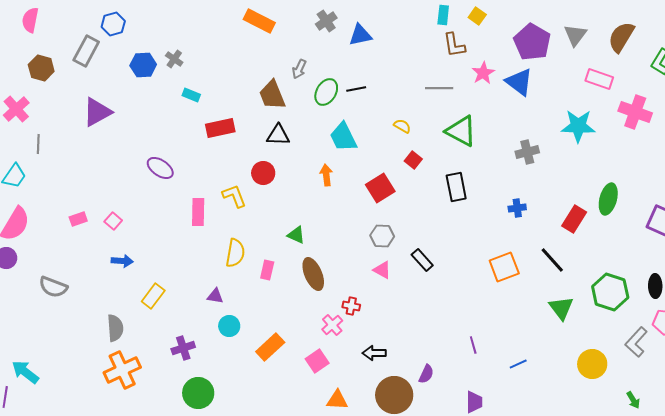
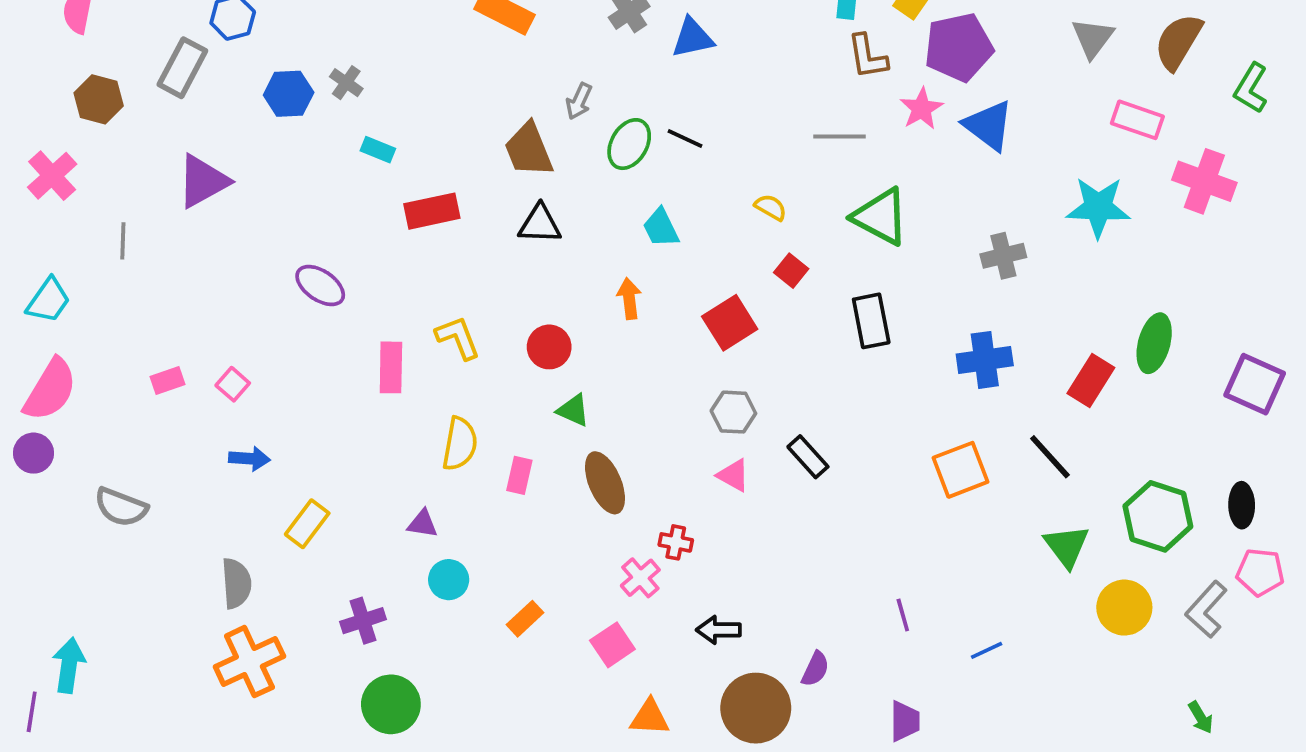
purple pentagon: (532, 42) -> (959, 47), moved, turned 30
black line: (356, 89) -> (685, 138), turned 36
cyan trapezoid: (343, 137) -> (661, 228), size x0.7
gray line: (38, 144) -> (123, 241), moved
red circle: (263, 173) -> (549, 347), moved
blue cross: (517, 208) -> (985, 360), size x1.6
orange rectangle: (270, 347) -> (525, 619), size x0.7
yellow circle: (592, 364) -> (1124, 608), moved
cyan arrow: (25, 372) -> (69, 665), turned 60

